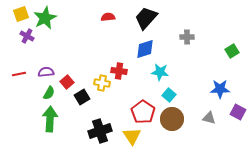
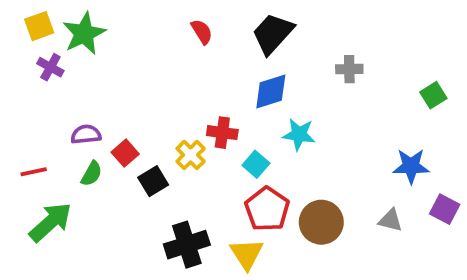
red semicircle: (108, 17) -> (202, 32), turned 64
red line: (19, 74) -> (34, 172), moved
yellow cross: (102, 83) -> (191, 155), turned 35
cyan square: (169, 95) -> (256, 164), moved
green arrow: (50, 119) -> (50, 222), moved, turned 45

